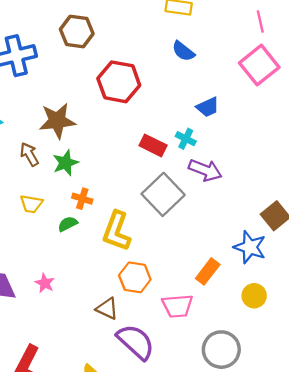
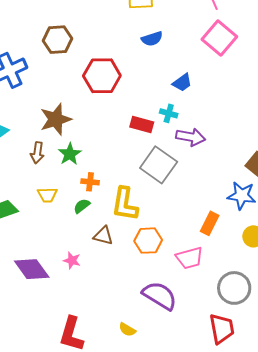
blue semicircle: (183, 51) -> (152, 39), turned -45
brown arrow: (29, 154) -> (37, 153), turned -130
brown triangle: (107, 309) -> (103, 236), moved

